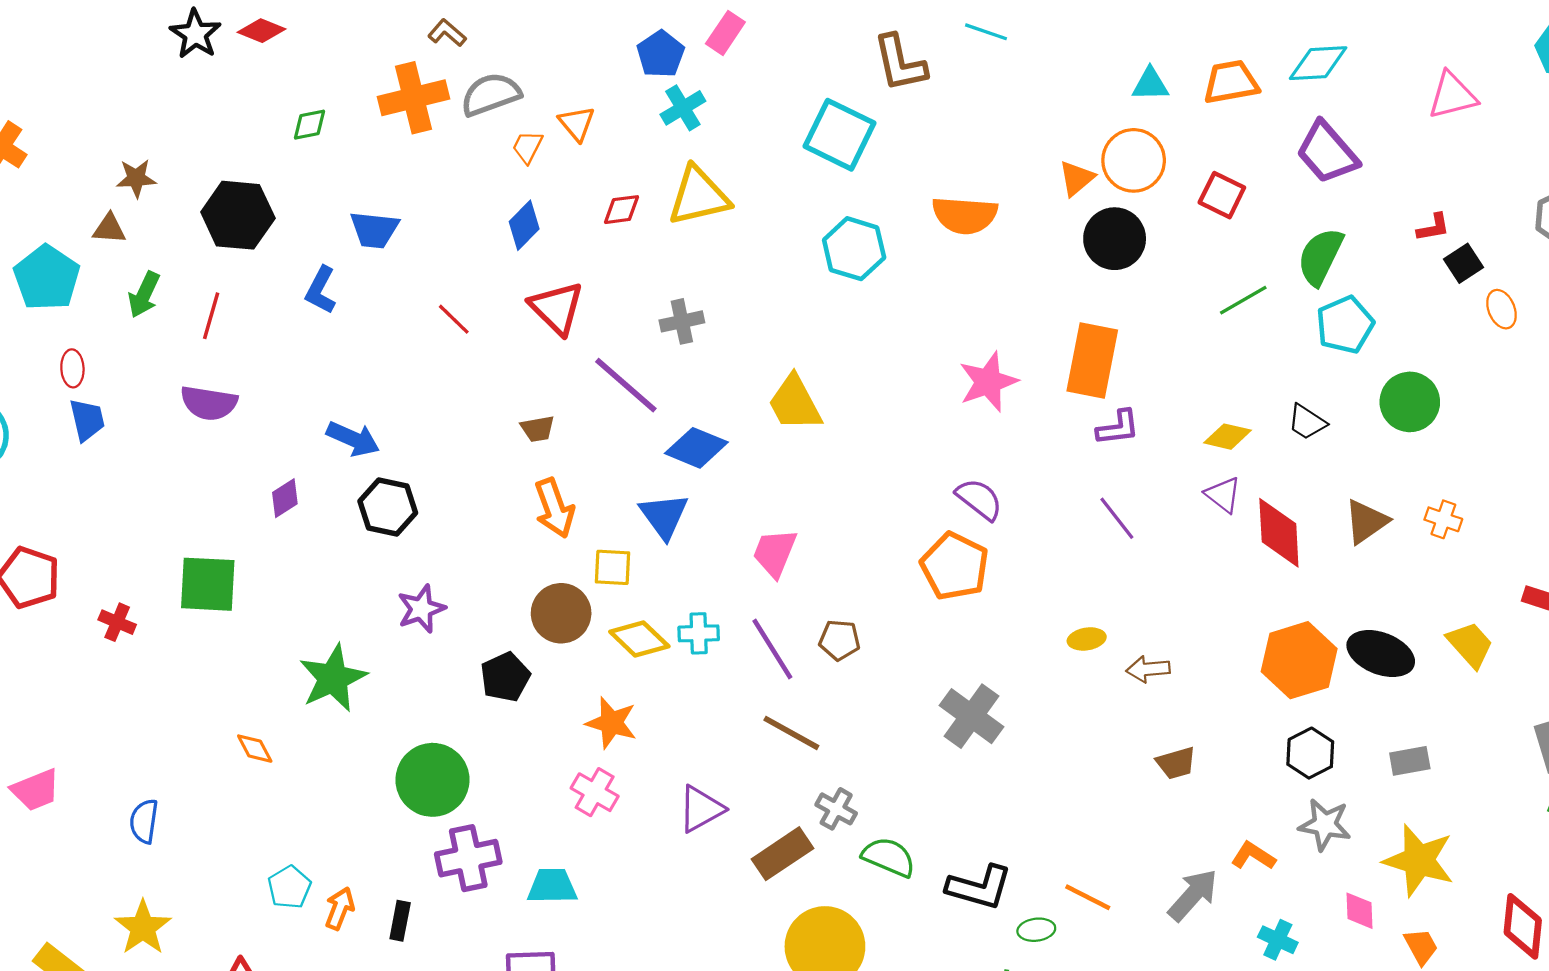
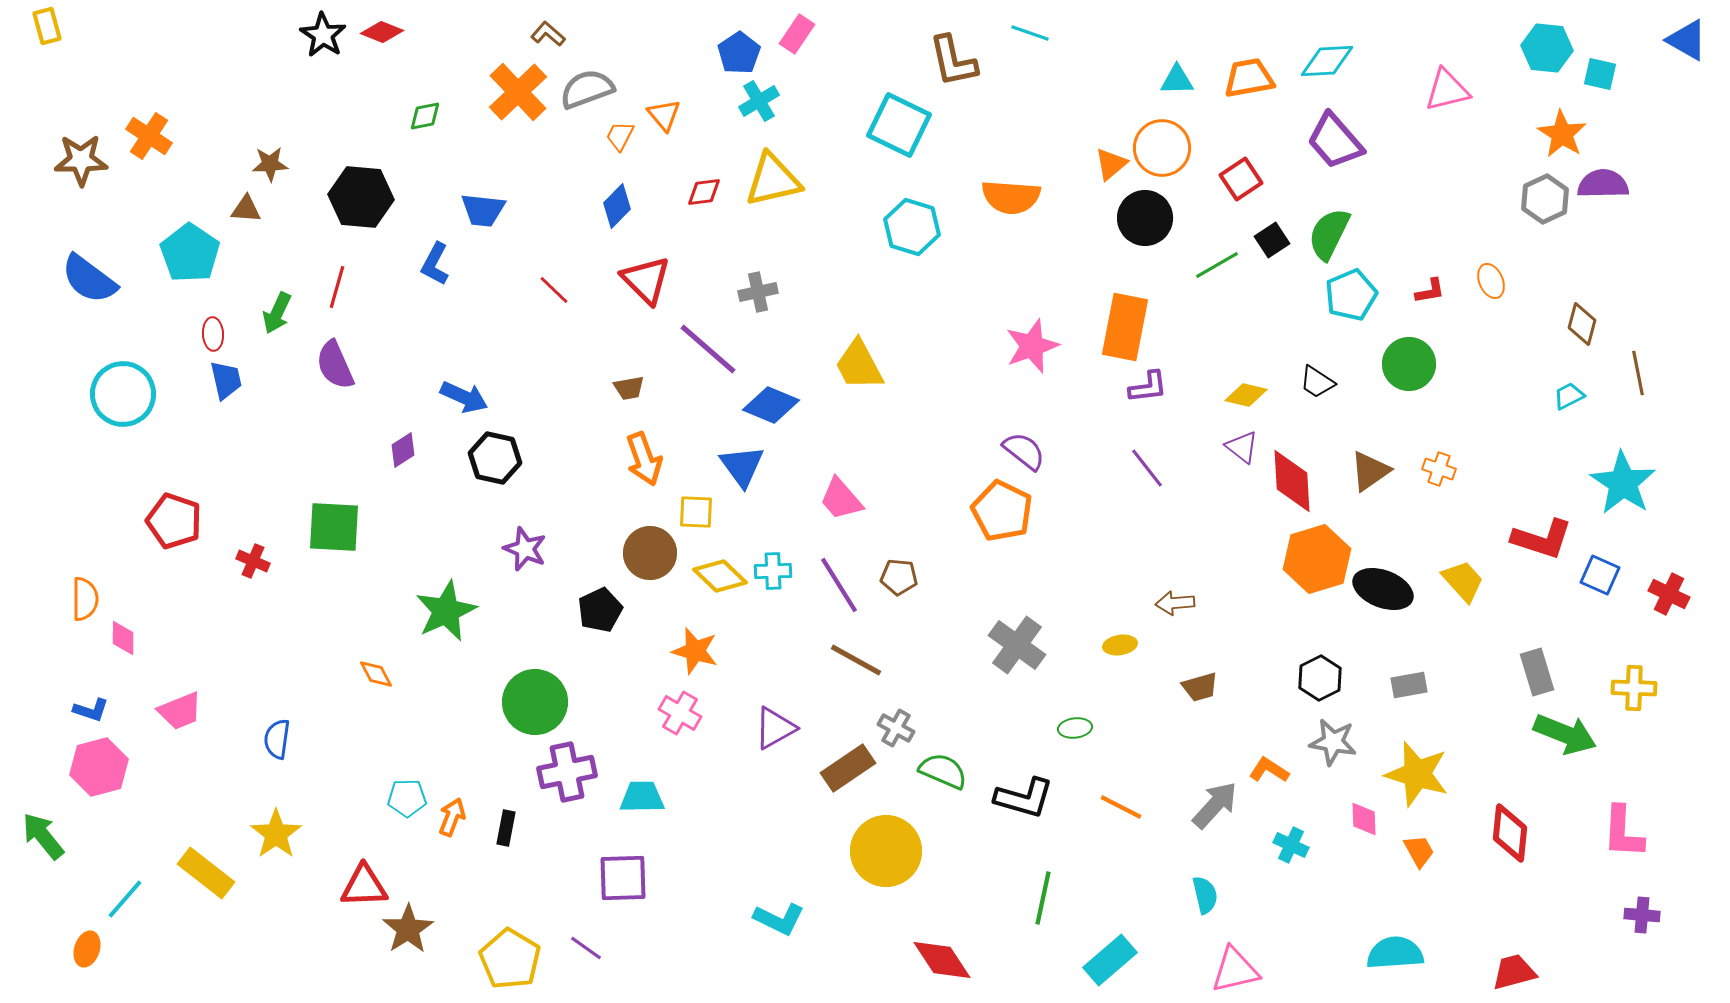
orange cross: (413, 98) -> (518, 92), turned -30
red square: (1222, 195) -> (1241, 179), turned 30
red L-shape: (1433, 227) -> (1430, 291), moved
black square: (1463, 263) -> (1272, 240), moved
green arrow: (144, 295) -> (277, 313), moved
green line: (1243, 300) -> (1217, 265), moved
purple semicircle: (209, 403) -> (335, 365), turned 57
pink trapezoid: (775, 553) -> (841, 499), turned -63
purple star: (421, 609) -> (525, 549), turned -30
yellow ellipse: (1087, 639) -> (1120, 645), moved
orange hexagon: (1299, 660) -> (1317, 559), moved
cyan pentagon: (289, 887) -> (407, 798), turned 30
green ellipse: (1036, 930) -> (1075, 728), moved

